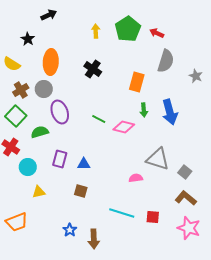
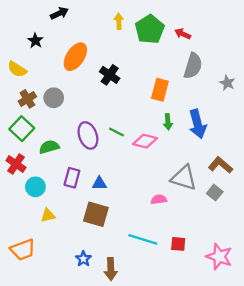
yellow arrow: (96, 31) -> (119, 21), moved
orange ellipse: (51, 62) -> (75, 57), moved, turned 30
purple ellipse: (60, 112) -> (88, 135), moved
brown square: (81, 191) -> (96, 214), size x1.6
brown L-shape: (186, 198) -> (220, 165), moved

